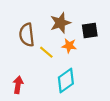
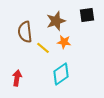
black square: (90, 30) -> (87, 15), moved

